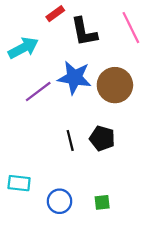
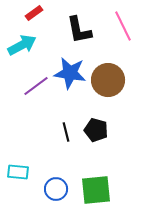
red rectangle: (55, 14) -> (34, 13), moved
green square: (102, 202) -> (96, 190), size x2.0

